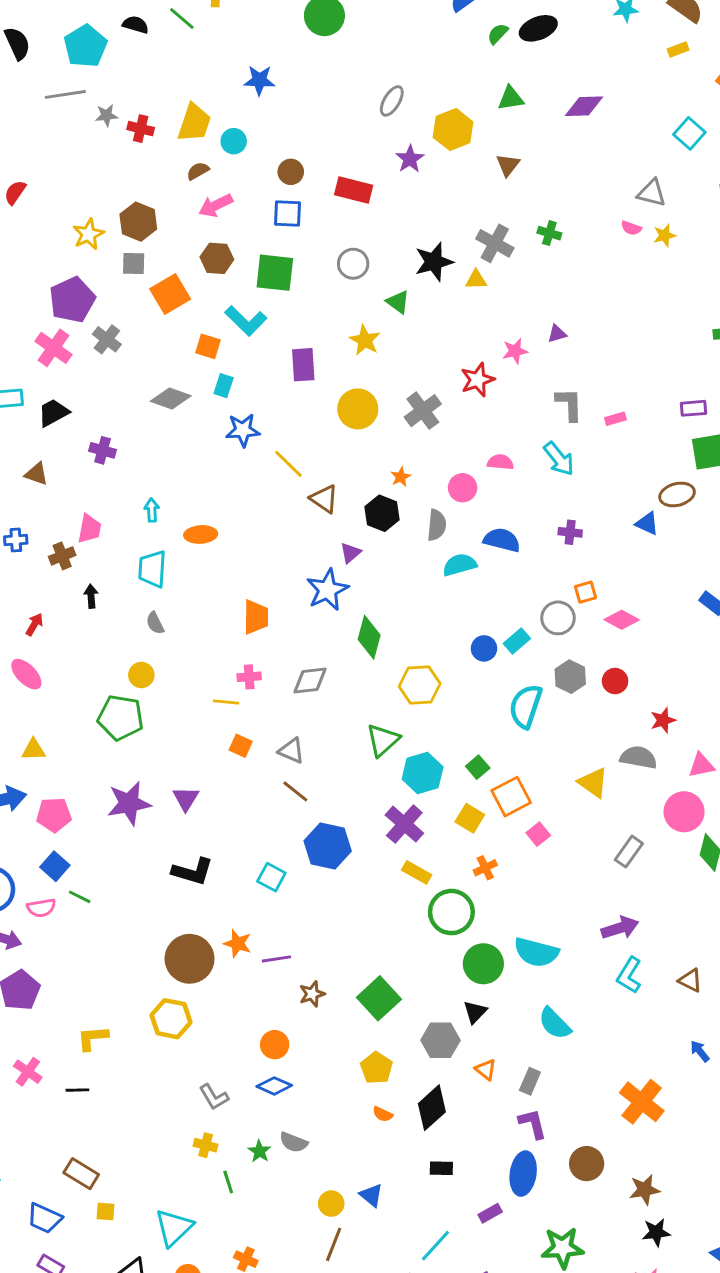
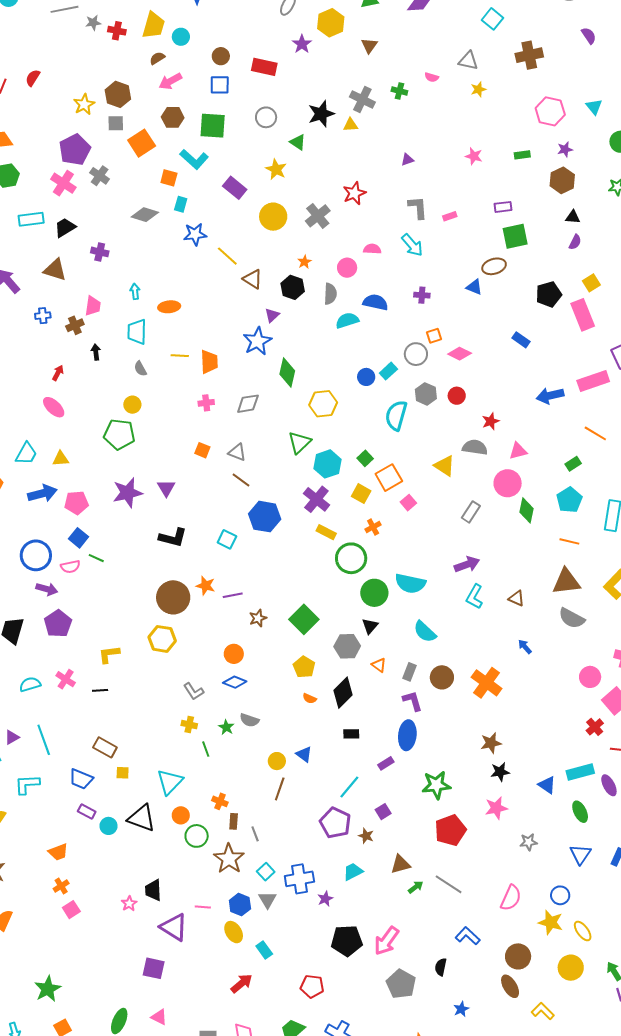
pink semicircle: (631, 228) -> (432, 77), moved
pink star: (515, 351) -> (474, 156), moved, turned 30
purple rectangle: (303, 365) -> (235, 188), turned -45
brown triangle: (36, 474) -> (55, 270), size x1.4
yellow line: (226, 702) -> (180, 356), moved
brown circle: (587, 1164) -> (442, 677), moved

